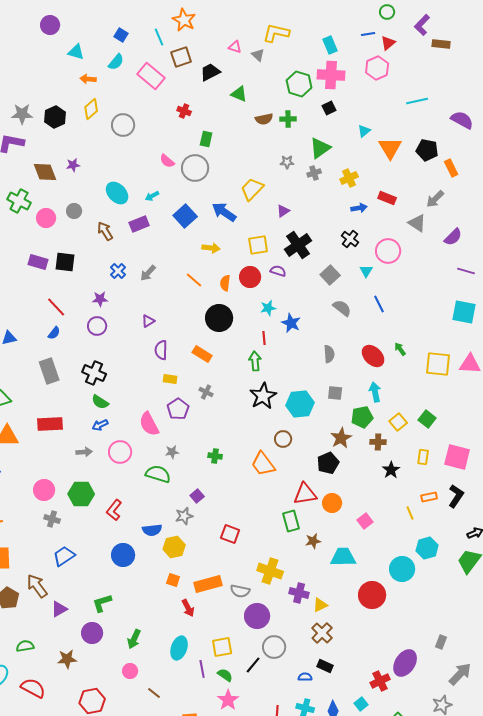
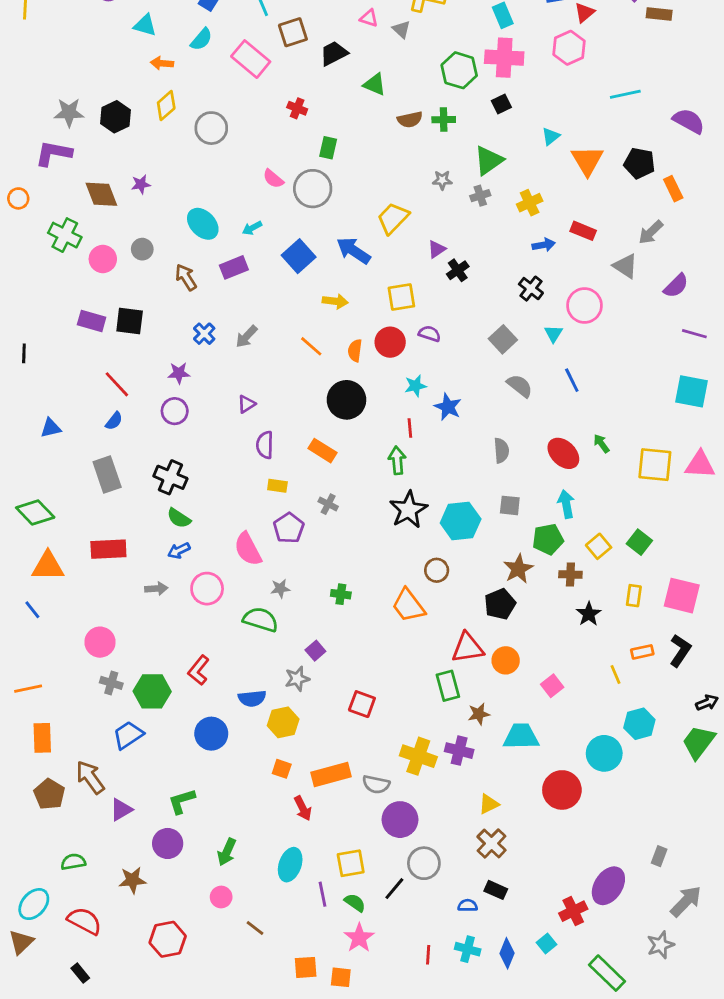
black cross: (298, 245) -> (458, 270), moved, size x0.6
green hexagon: (81, 494) -> (152, 691), moved
purple cross: (299, 593) -> (459, 751), moved

